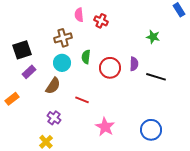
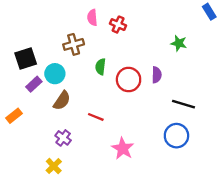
cyan circle: (62, 63) -> (55, 74), moved
black line: (156, 77) -> (183, 104), moved
blue circle: (151, 130) -> (176, 136), moved

